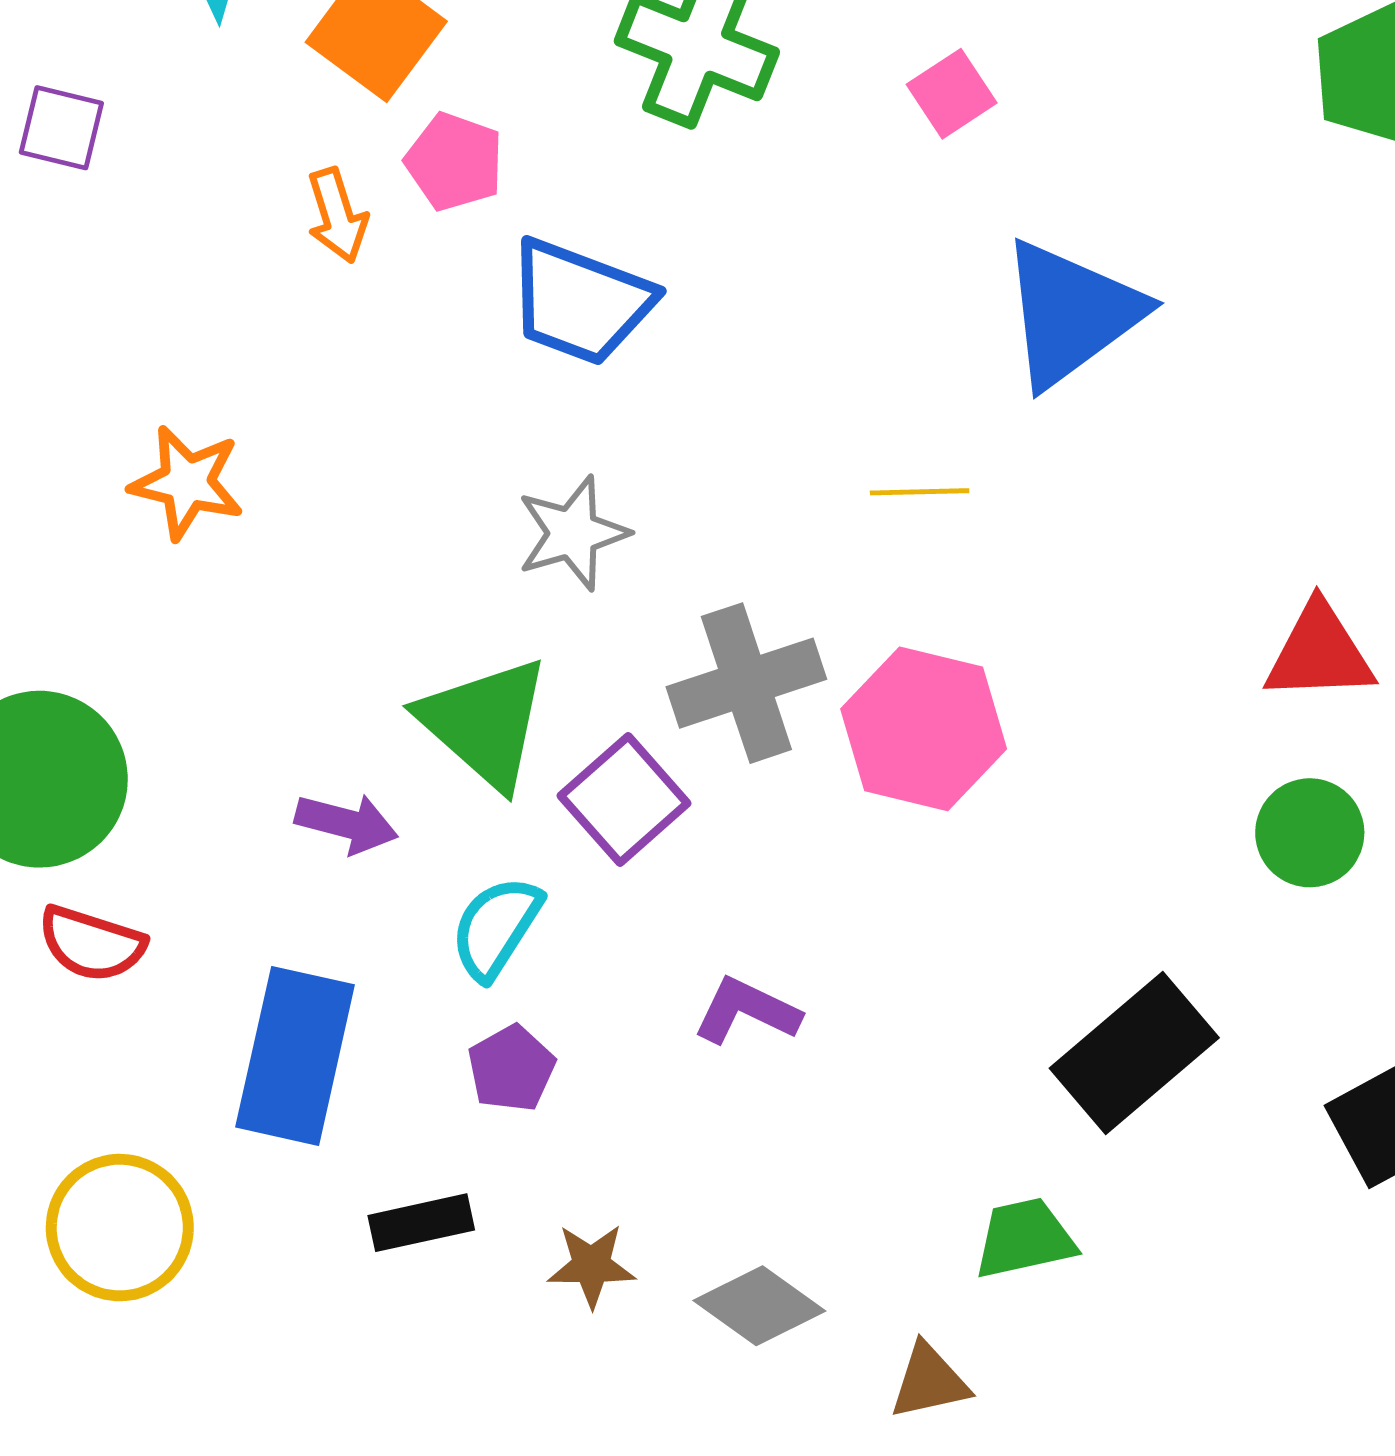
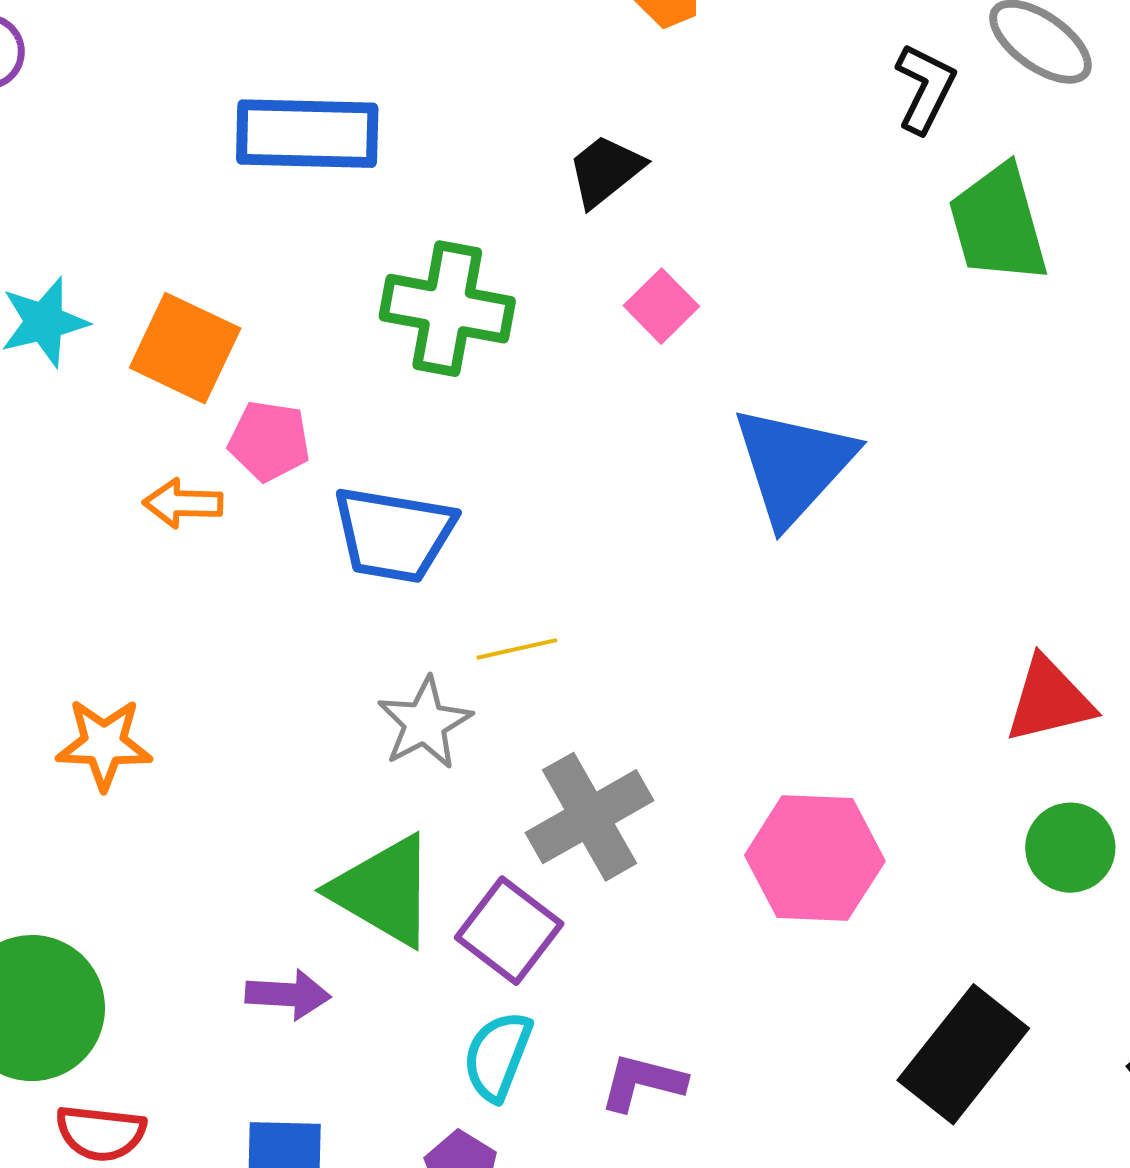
orange arrow: (337, 215) -> (183, 503), turned 120
yellow line: (920, 492) -> (517, 649), moved
pink hexagon: (924, 729) -> (815, 858), moved
cyan semicircle: (496, 928) -> (497, 1056), moved

